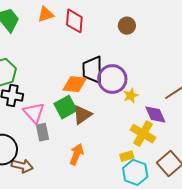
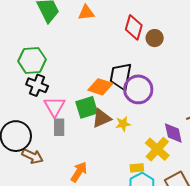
red diamond: (74, 21) -> (134, 27), moved
brown circle: (127, 26) -> (155, 38), moved
yellow star: (131, 96) -> (123, 124), moved
orange arrow: (76, 154) -> (79, 172), moved

